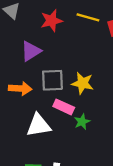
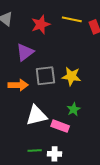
pink rectangle: (64, 107) -> (60, 126), moved

